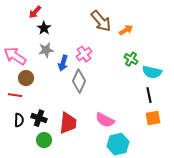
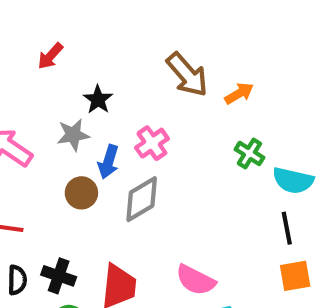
black star: (44, 28) -> (98, 100), moved
brown circle: (26, 78) -> (81, 193), moved
gray diamond: (79, 81) -> (142, 199), turned 35

